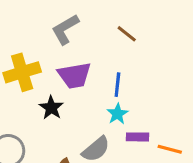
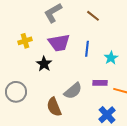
yellow cross: (22, 72) -> (25, 41), size x0.6
cyan star: (117, 114) -> (111, 58), moved

